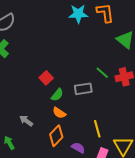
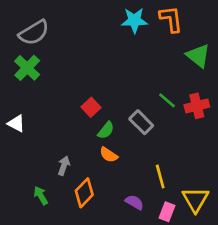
gray rectangle: (83, 89) -> (141, 122), turned 54
gray arrow: (26, 121) -> (64, 166), turned 72
orange diamond: (56, 136) -> (84, 193), moved

